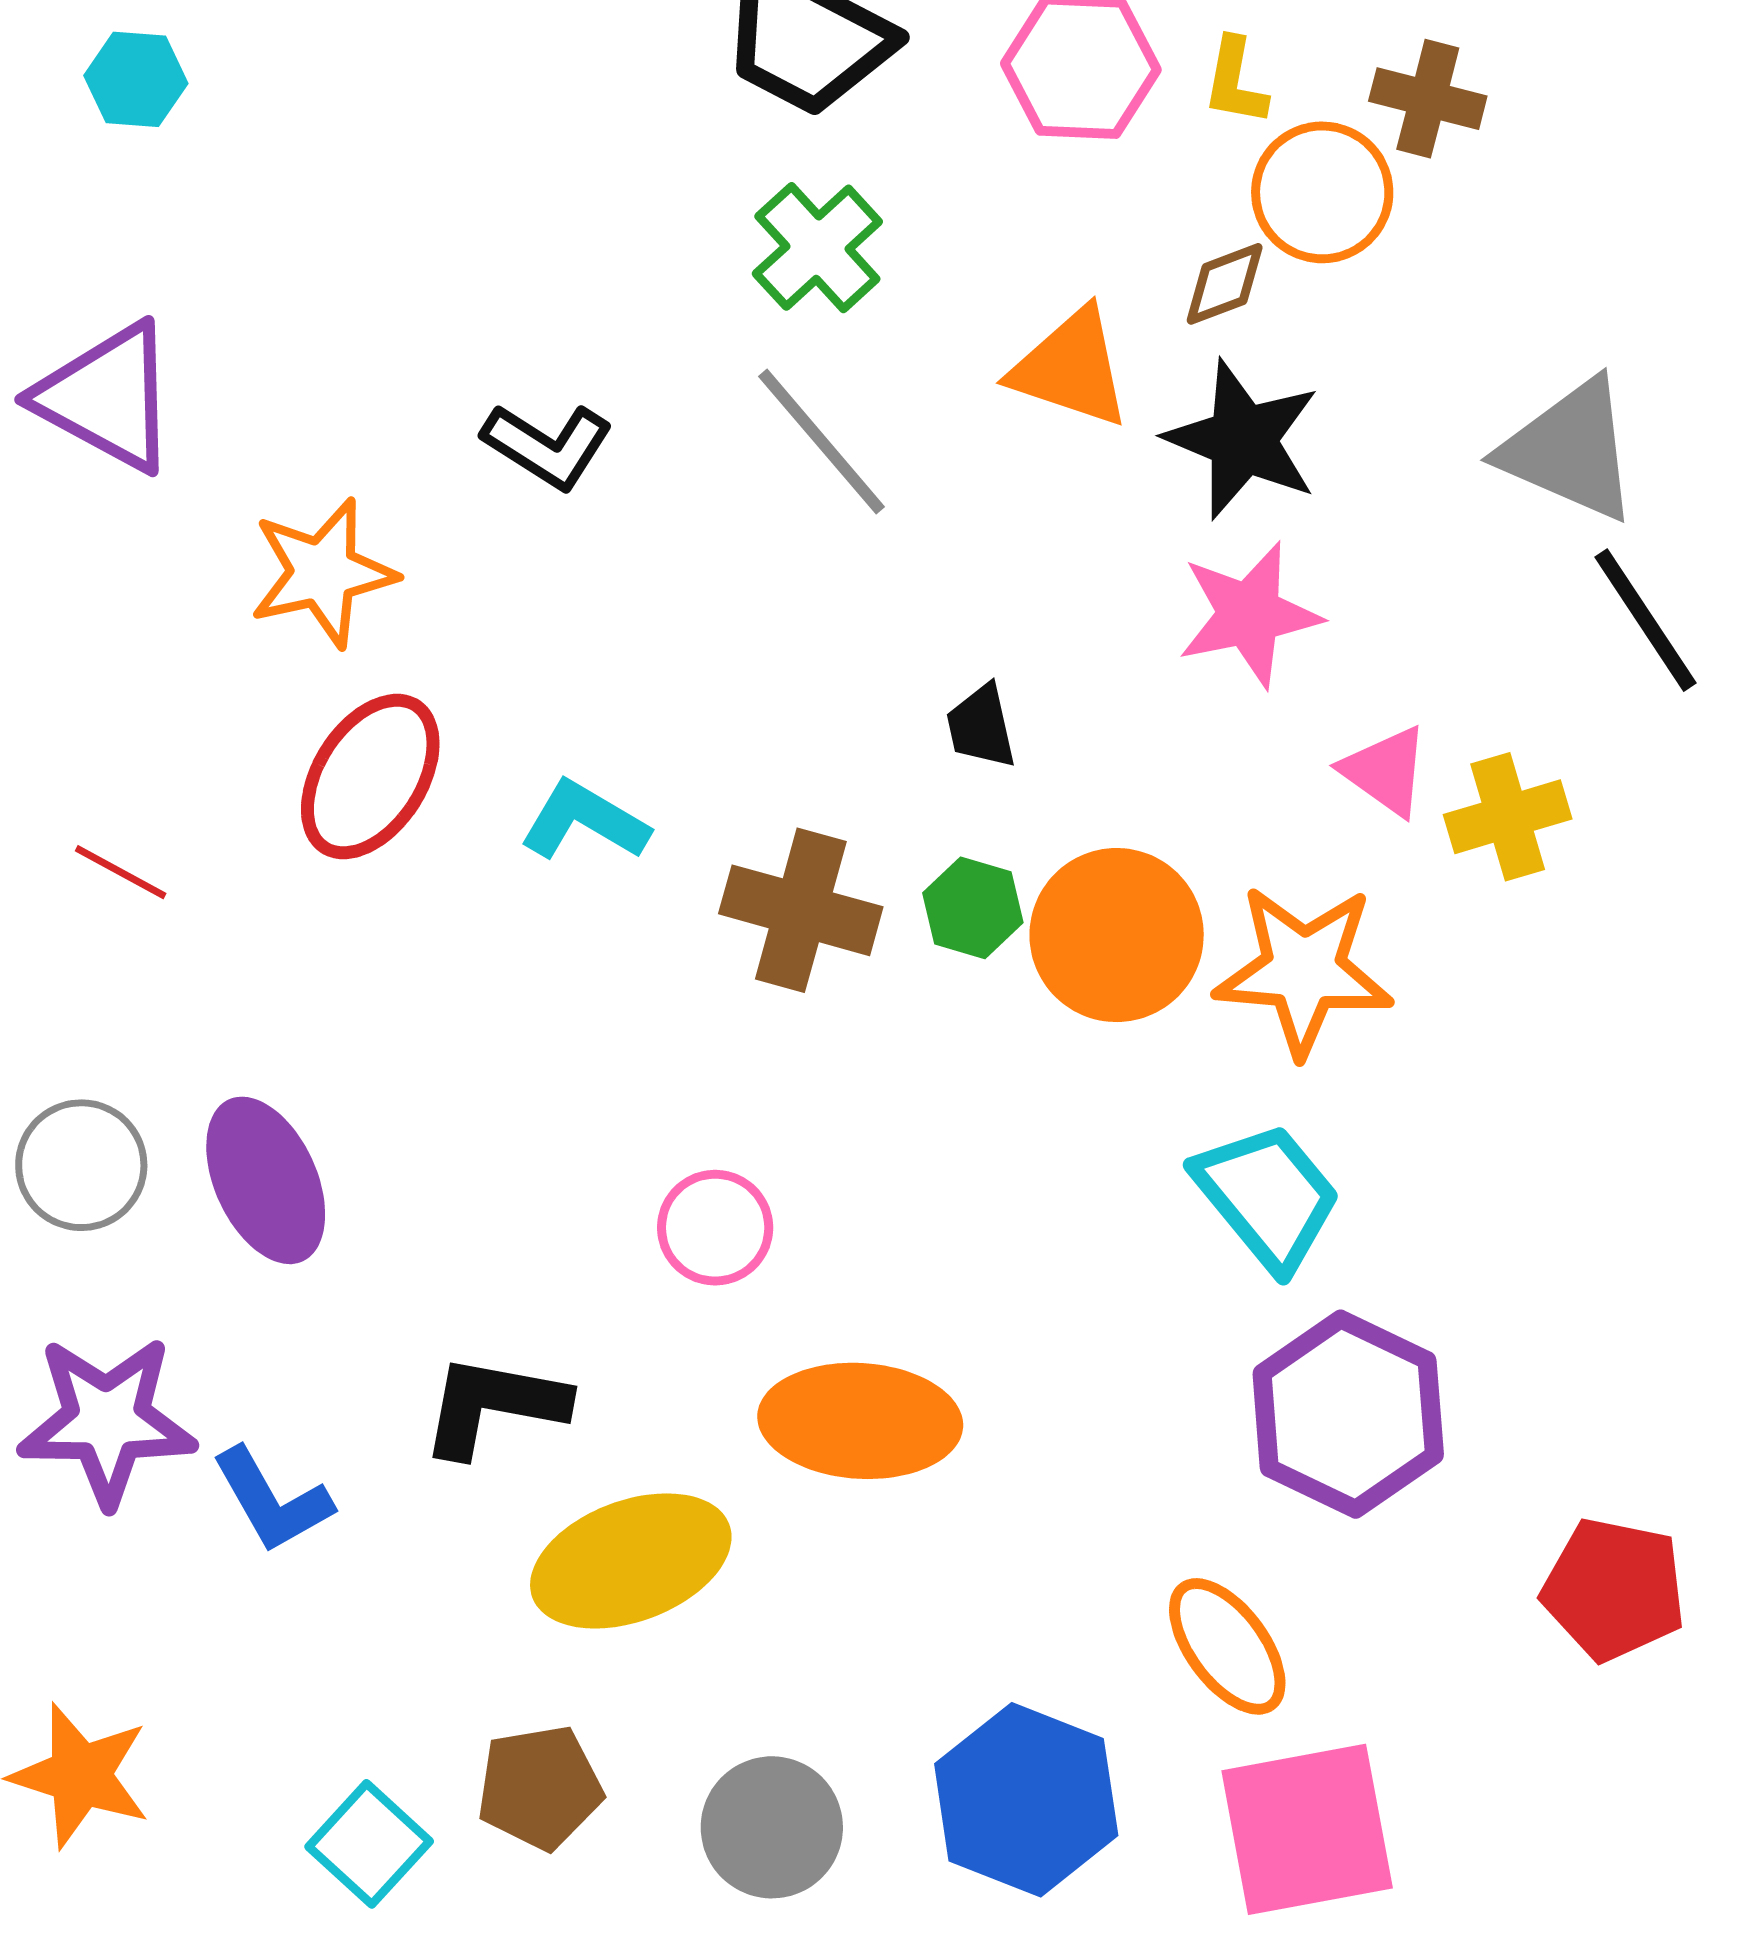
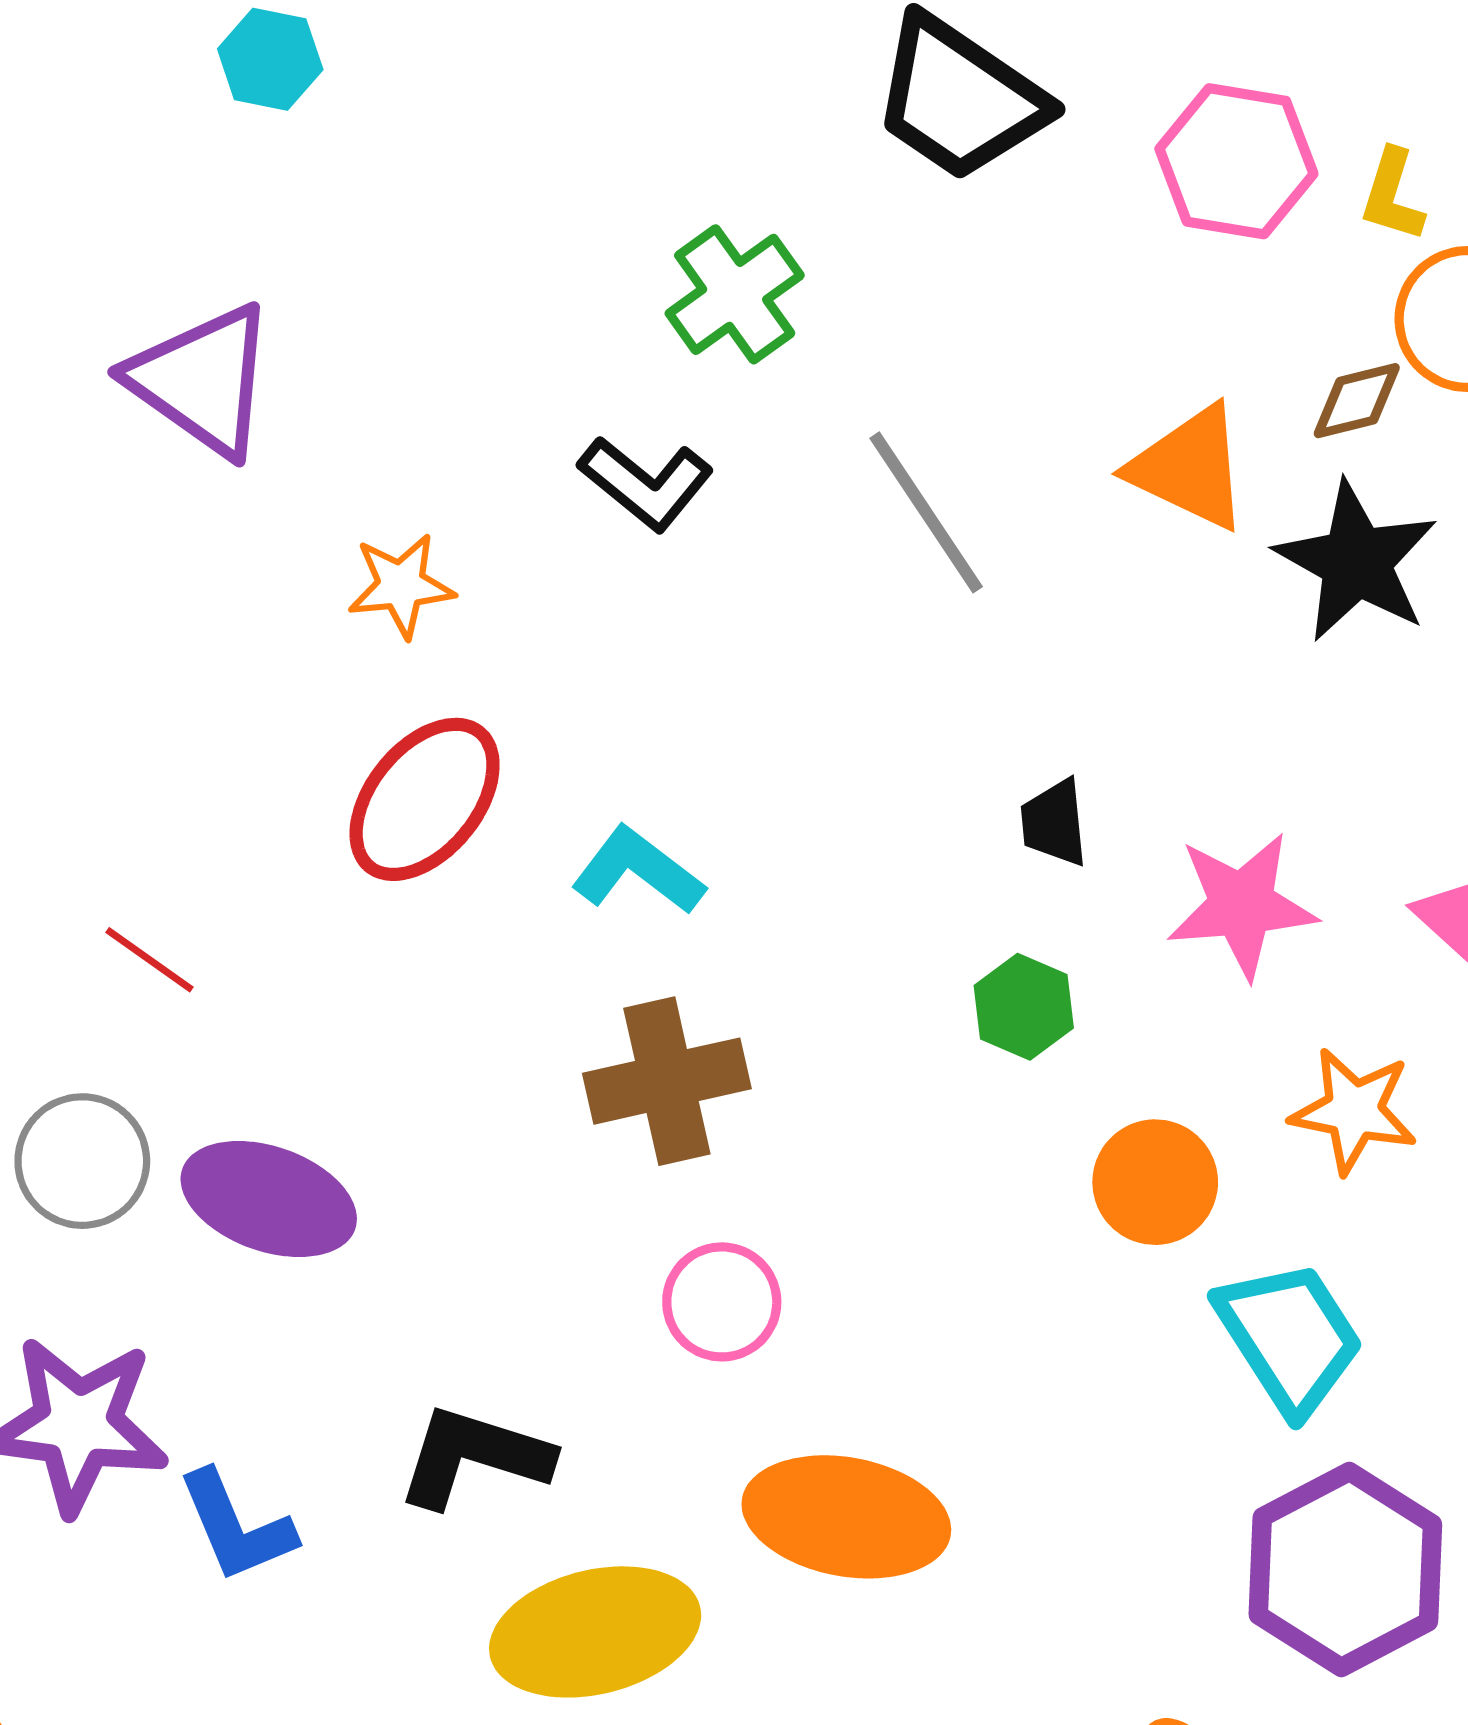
green cross: (817, 248) -> (735, 294), moved
orange star: (323, 573) -> (401, 586), size x0.7
pink star: (1249, 614) -> (1242, 905), moved
red line: (121, 872) -> (149, 960), moved
brown cross: (801, 910) -> (667, 1081), moved, turned -35
orange circle: (1117, 935) -> (1155, 1182), moved, size x0.7
orange star: (1304, 970) -> (1354, 1111), size x0.7
purple ellipse: (266, 1180) -> (269, 1199), turned -53

